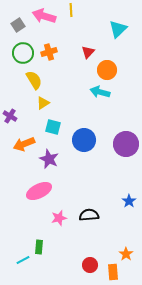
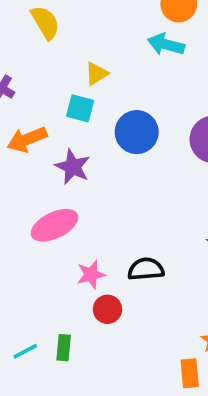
yellow triangle: (43, 103) -> (96, 74), moved
green rectangle: (39, 247) -> (64, 348), moved
red circle: (90, 265) -> (107, 309), moved

